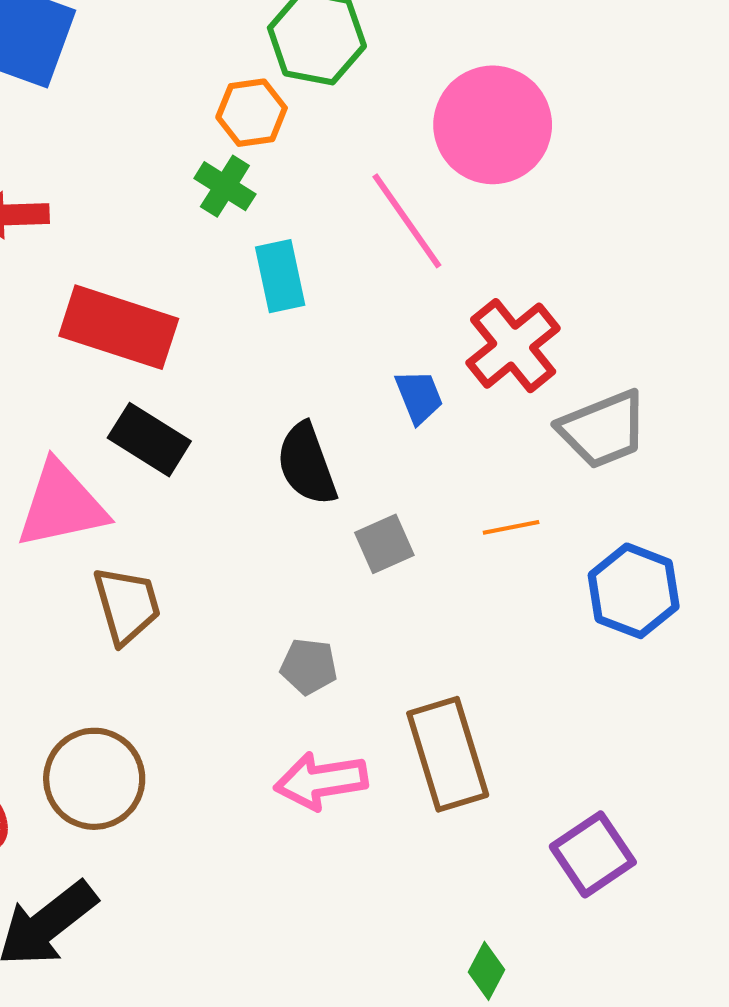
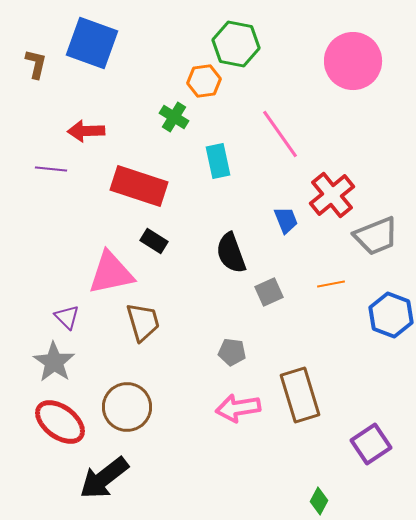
pink circle: (493, 125) -> (353, 61), moved
green cross: (225, 186) -> (174, 117), moved
black rectangle: (149, 440) -> (154, 241), size x0.7

